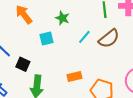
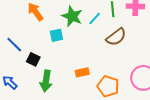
green star: (62, 18) -> (72, 16), size x1.5
cyan line: (84, 37) -> (95, 18), moved

